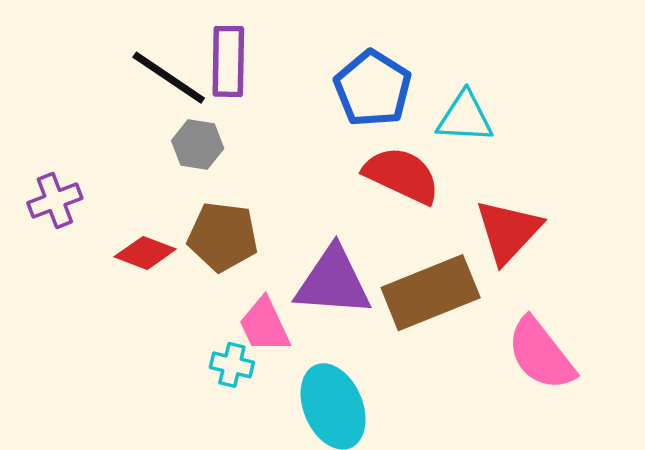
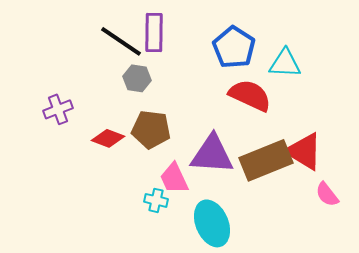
red triangle: (508, 231) -> (304, 151), moved, turned -42
pink semicircle: (541, 354) -> (327, 194), size x0.6

